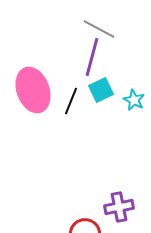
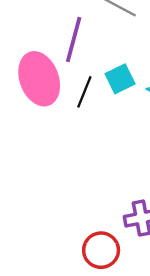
purple line: (92, 57) -> (74, 39), moved

